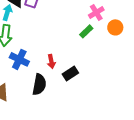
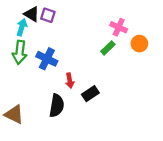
pink cross: (96, 12) -> (119, 27), turned -35
blue cross: (19, 59) -> (47, 59), moved

